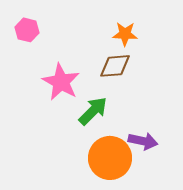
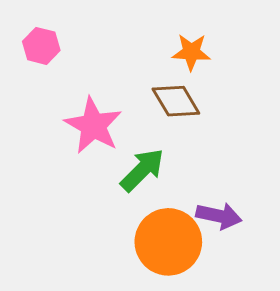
brown diamond: (115, 66) -> (176, 101), turned 64

